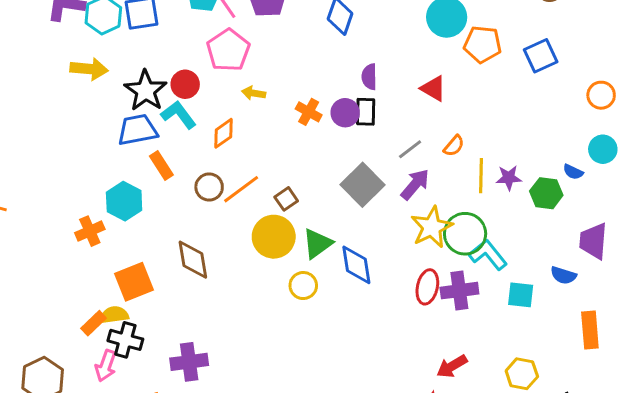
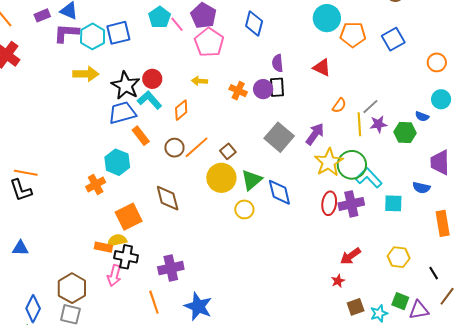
pink pentagon: (228, 50) -> (209, 42), moved
gray line: (410, 149) -> (370, 107), moved
orange rectangle: (94, 323) -> (103, 247), turned 60

